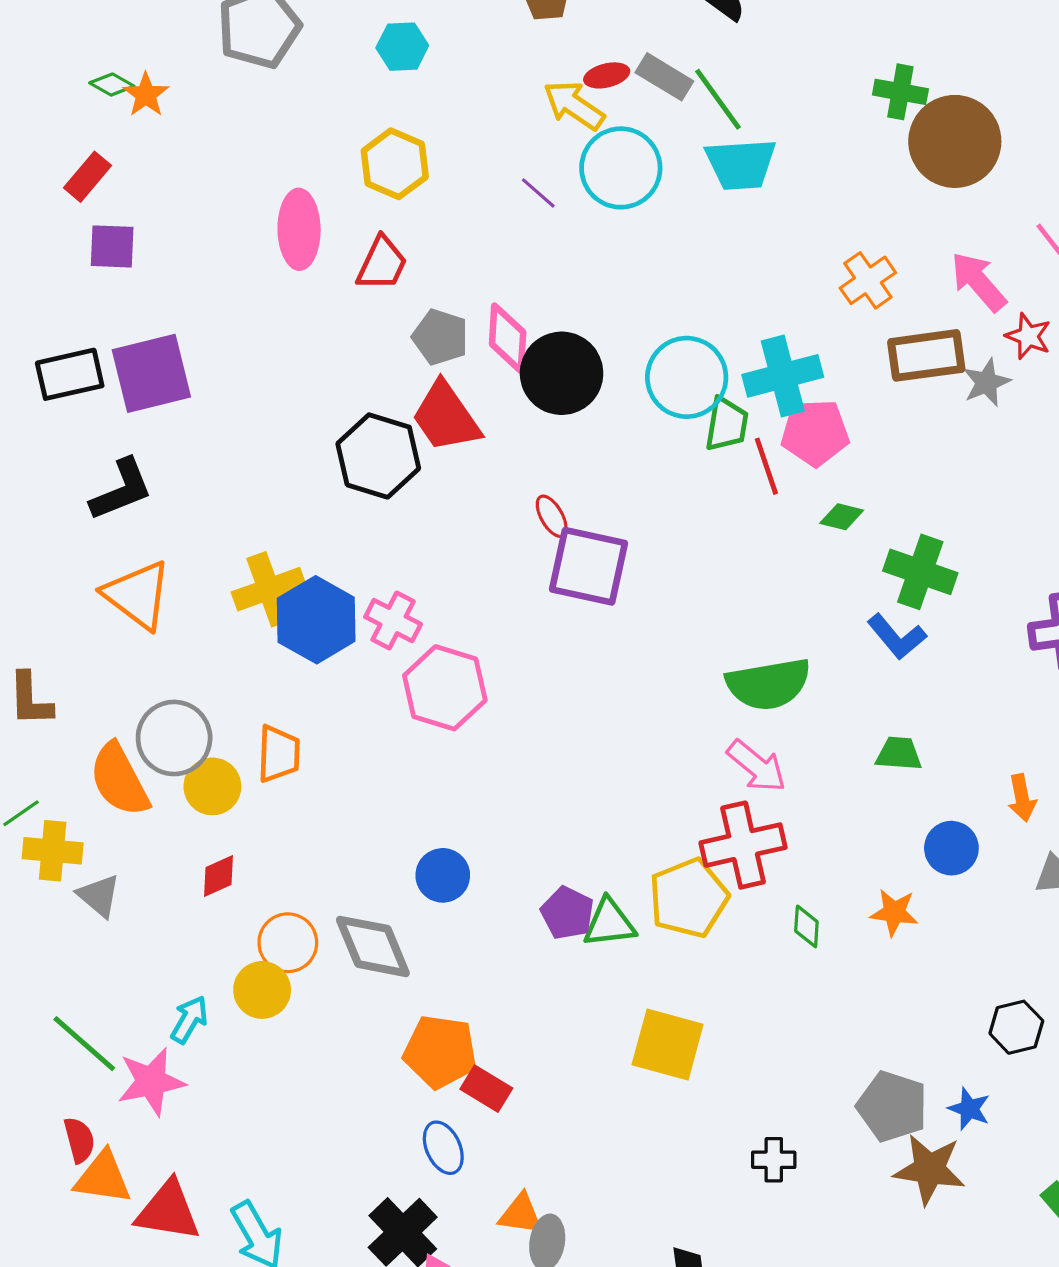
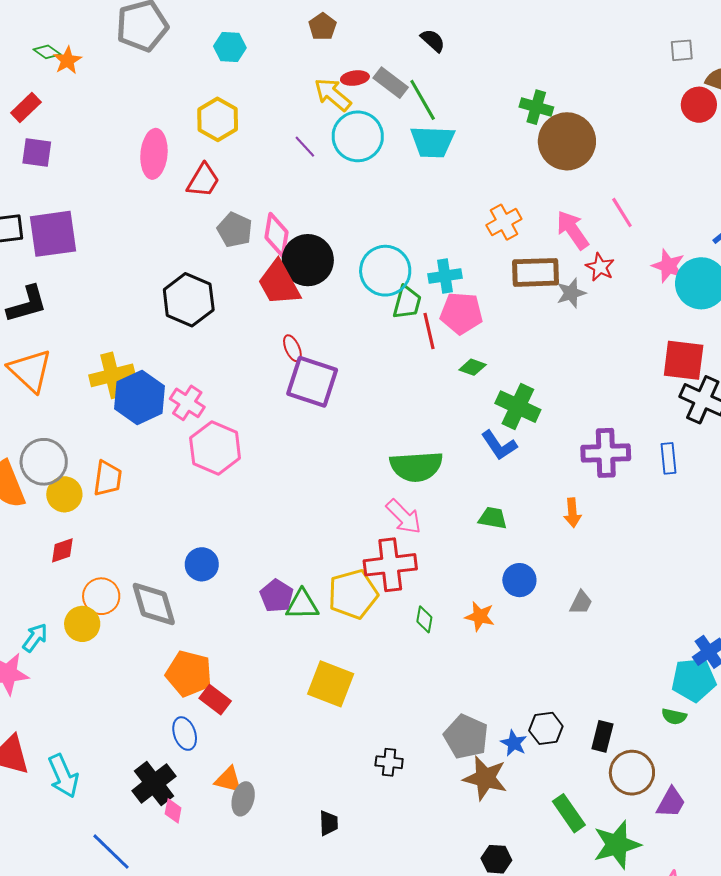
cyan cross: (783, 376) -> (445, 276), size x0.7
red trapezoid: (446, 417) -> (279, 283), moved
orange arrow: (1022, 798) -> (572, 513), moved
black hexagon: (1016, 1027) -> (546, 728), moved

